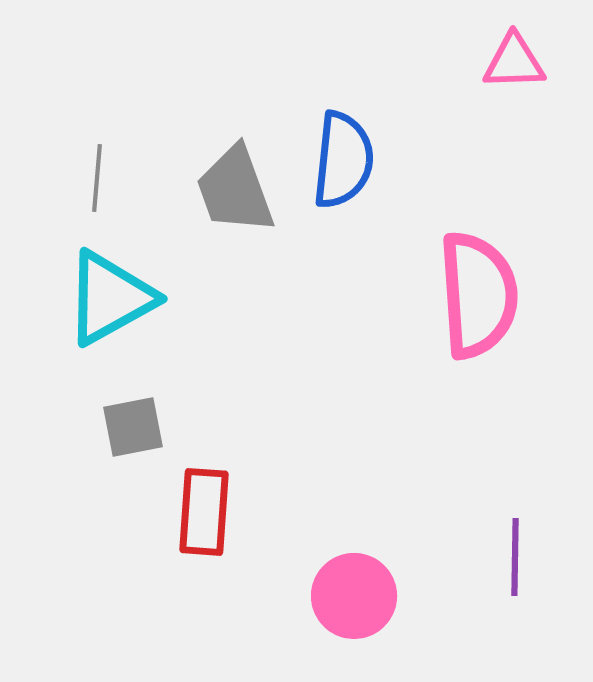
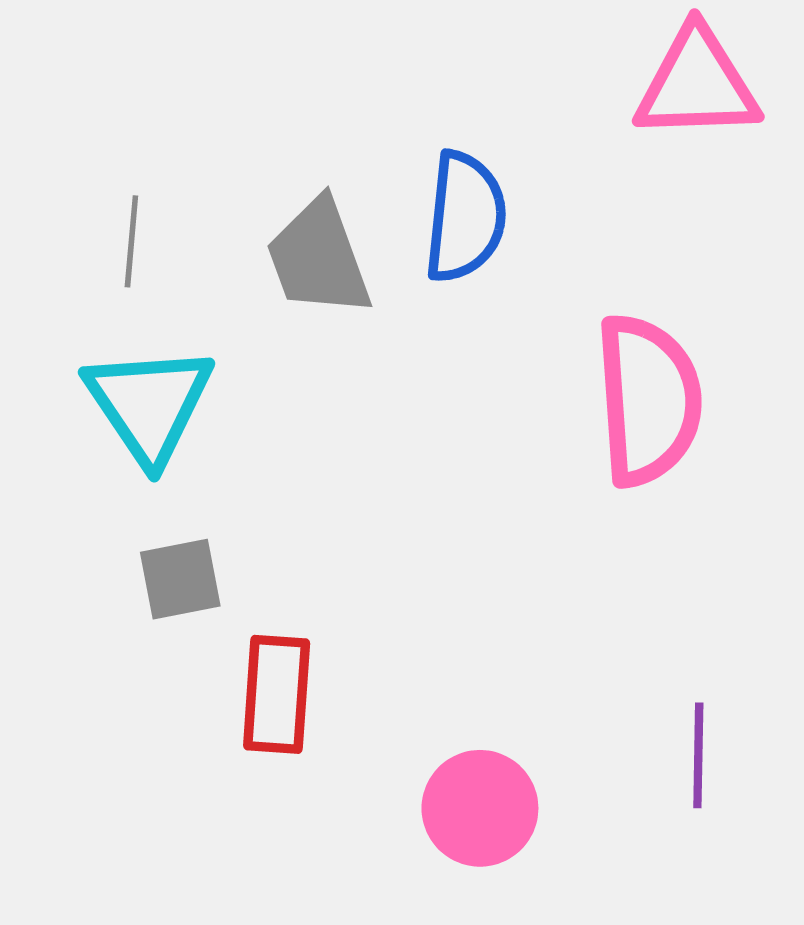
pink triangle: (514, 62) -> (697, 84), size x1.5
cyan triangle: (110, 298) -> (149, 404), turned -35

